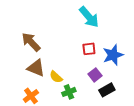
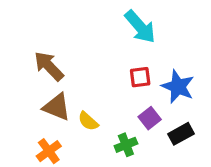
blue star: (113, 55) -> (178, 87), turned -30
black rectangle: (107, 90) -> (181, 134), moved
green cross: (69, 92) -> (126, 145), moved

